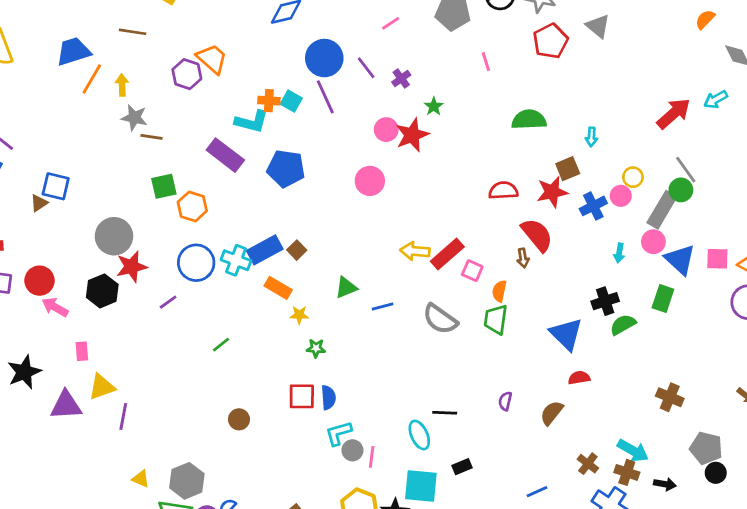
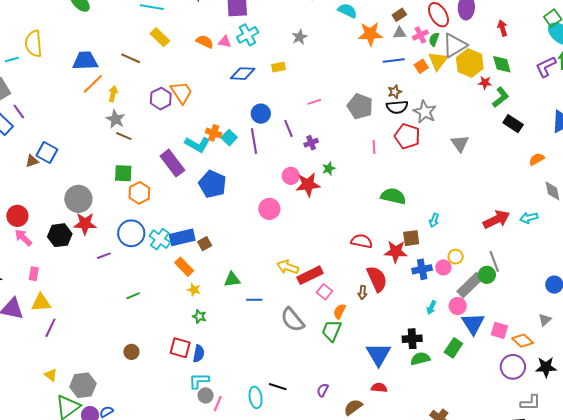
red pentagon: (550, 41) -> (407, 136), moved, turned 30
blue circle: (324, 58) -> (261, 114), size x0.7

